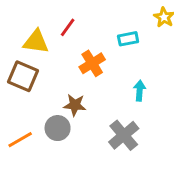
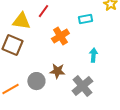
brown star: (75, 105) -> (57, 71), moved

